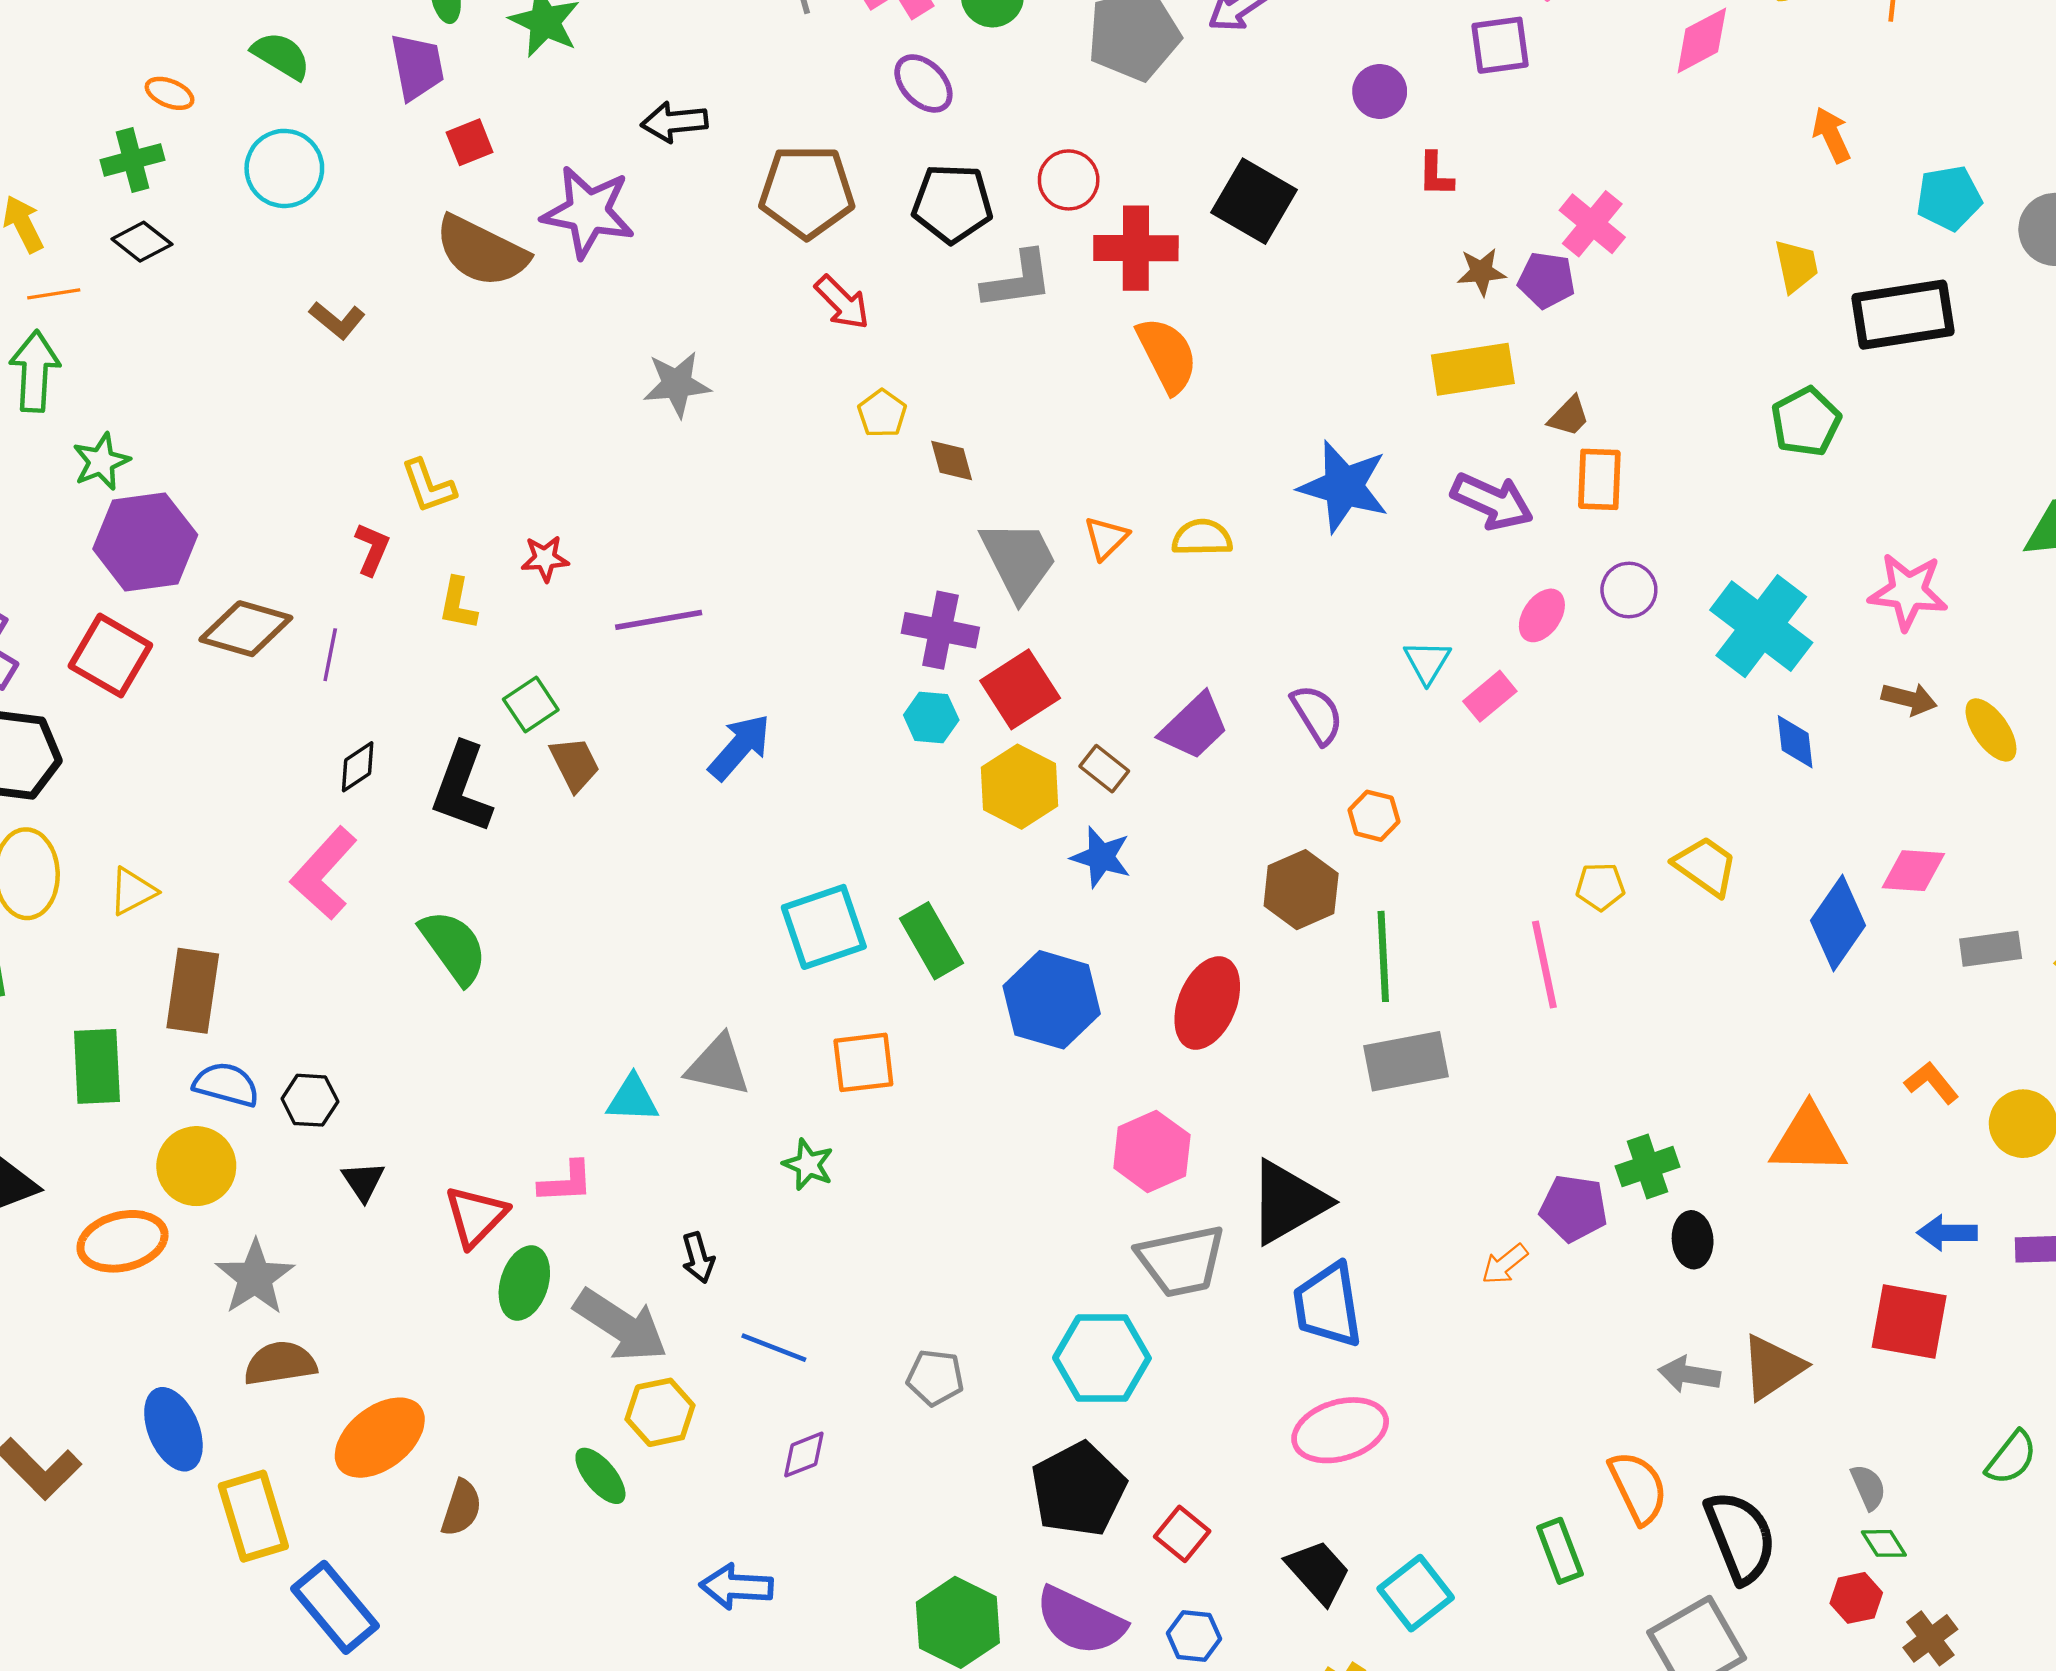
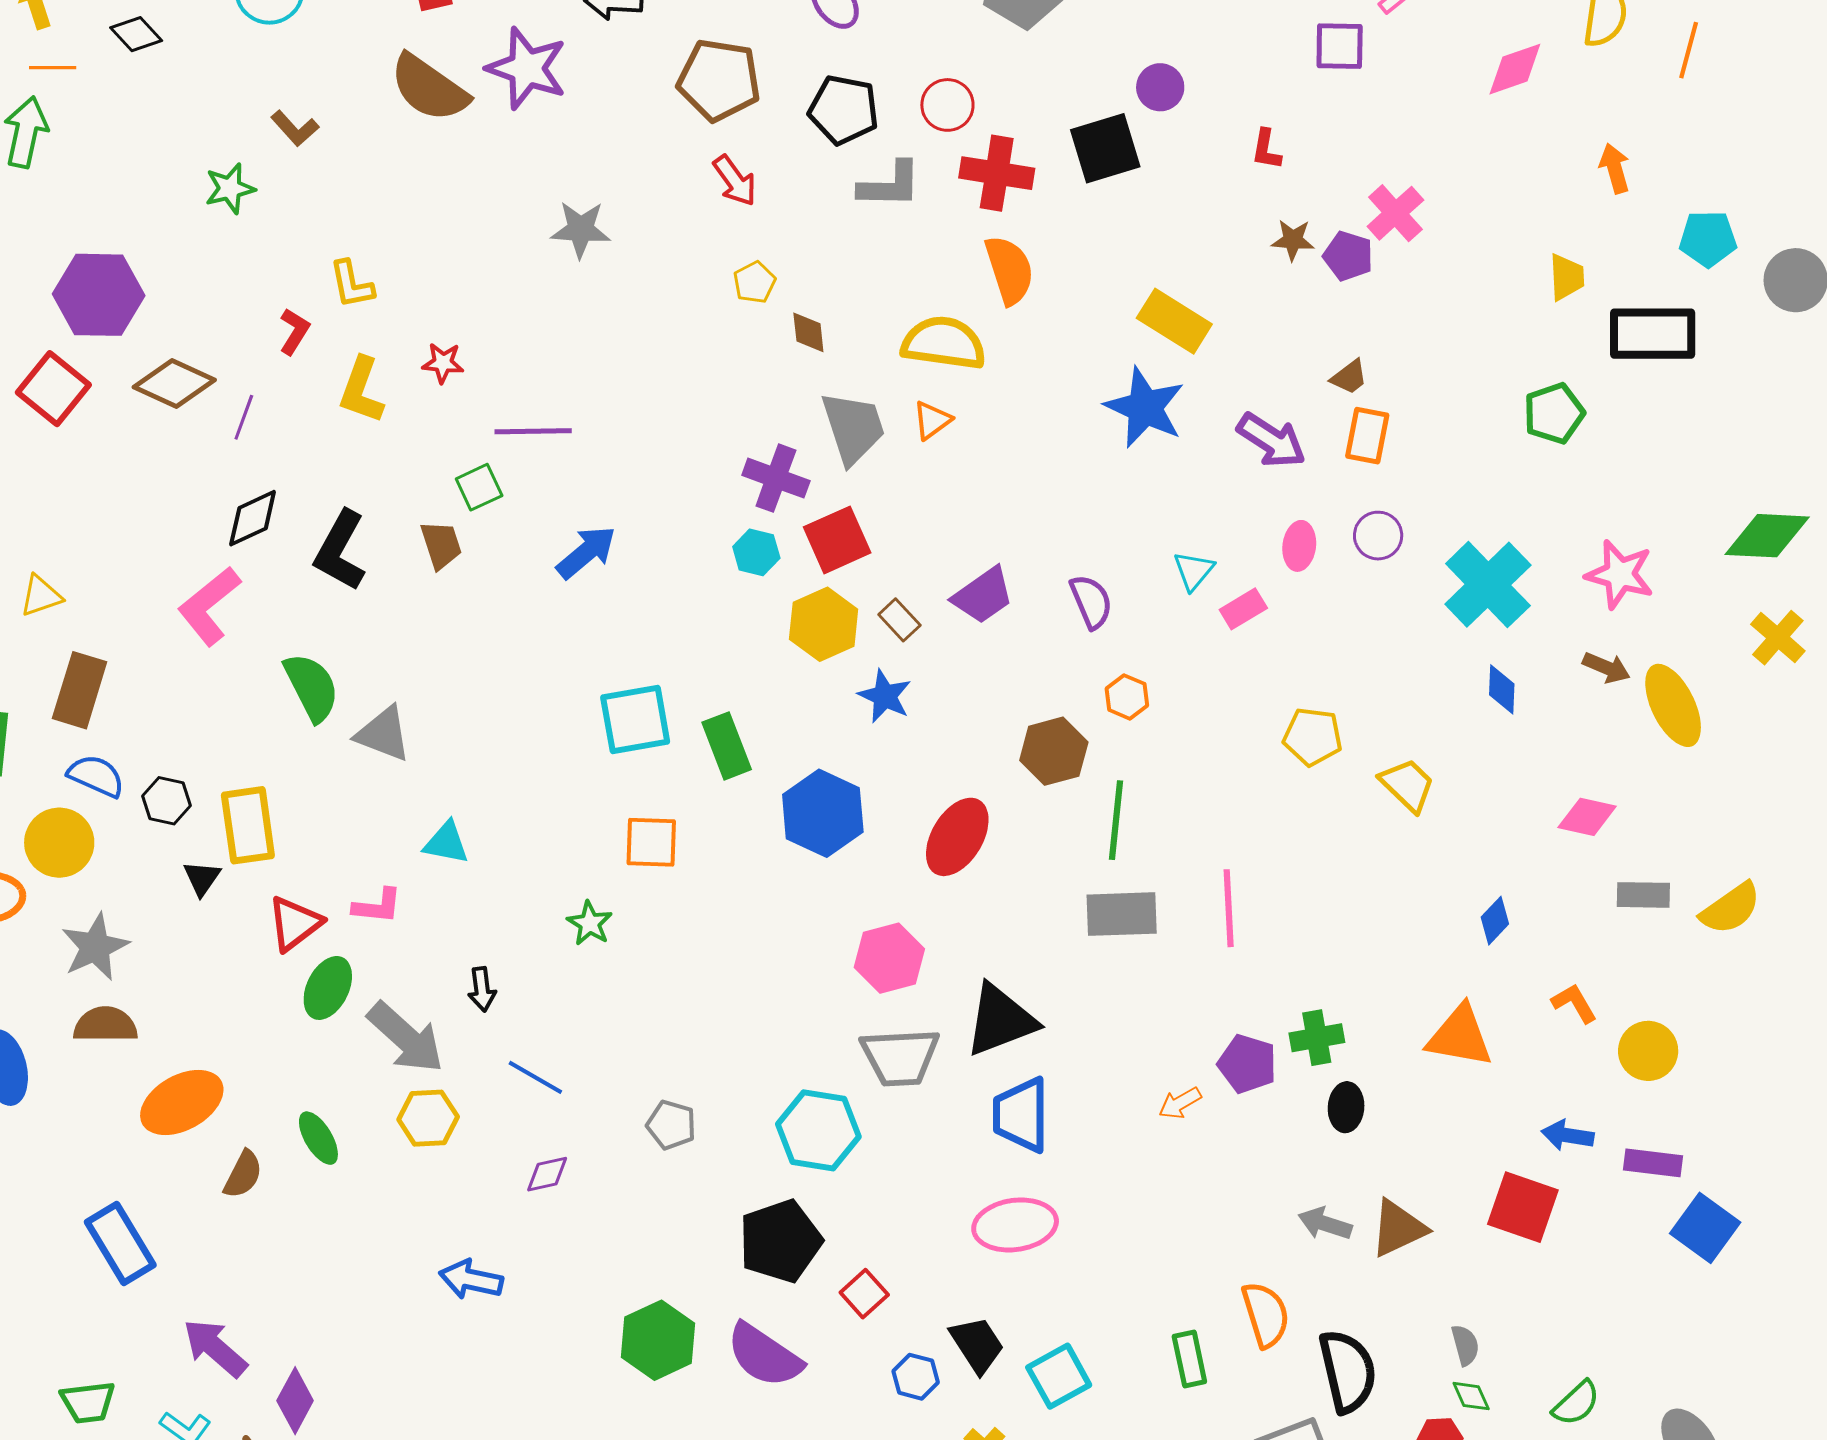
purple circle: (1380, 91) -> (1160, 87), moved
black square: (1254, 201) -> (1105, 148), turned 34
yellow rectangle: (1473, 369) -> (1174, 321), moved, turned 32
green star: (101, 462) -> (230, 189), moved
yellow semicircle: (1202, 538) -> (944, 343), moved, size x1.6
yellow L-shape: (458, 604) -> (361, 390), size x1.4
pink ellipse: (1542, 615) -> (1299, 546), turned -36
green square: (531, 704) -> (479, 487), moved
yellow ellipse: (1991, 730) -> (1673, 705), size x1.4
black diamond: (358, 767) -> (253, 518), size x1.4
yellow pentagon: (1600, 887) -> (1313, 737), moved, size x1.4
blue diamond: (1838, 923) -> (1495, 921), moved, size x0.6
pink line: (1544, 964) -> (1229, 908), moved
gray triangle: (718, 1066) -> (383, 734), moved
green semicircle: (2011, 1458) -> (1576, 1403), moved
green ellipse: (600, 1476) -> (318, 1138), moved
yellow rectangle: (253, 1516) -> (248, 825), moved
blue hexagon: (1194, 1636) -> (916, 1377), moved

